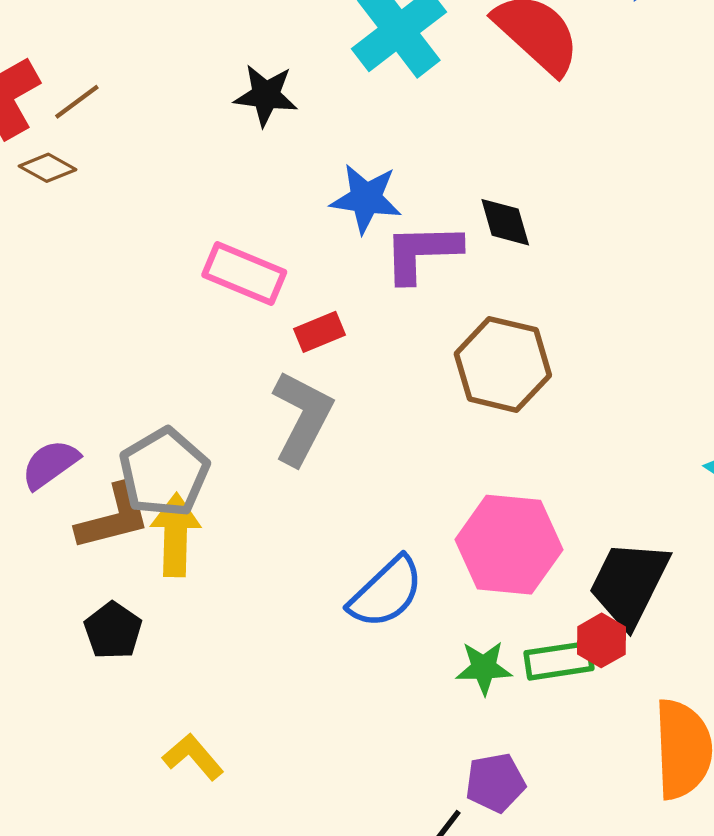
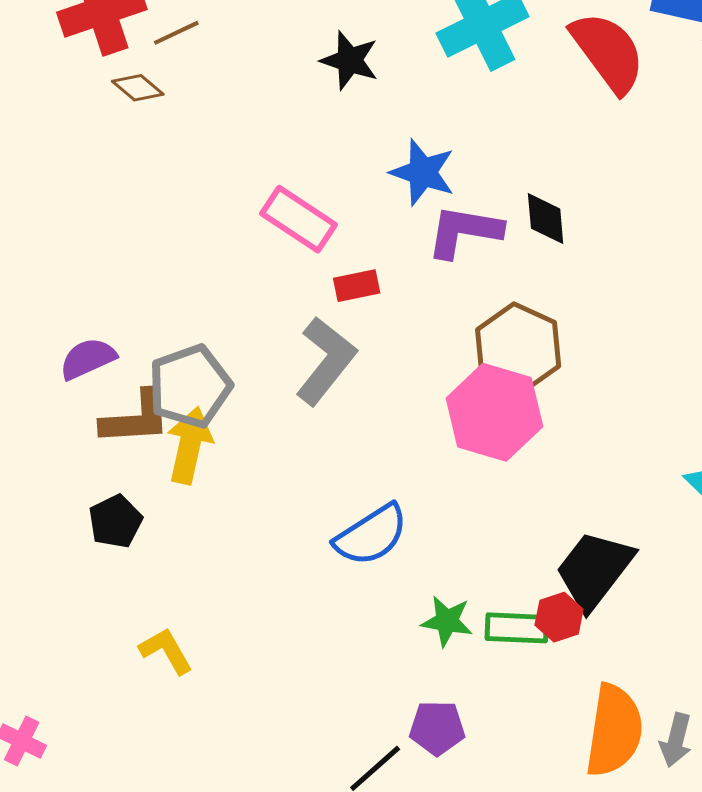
pink hexagon: (509, 545) -> (494, 412), moved

